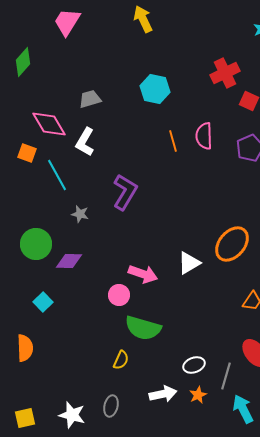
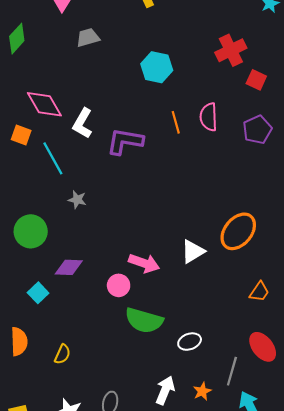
gray trapezoid: (90, 99) -> (88, 38), moved
purple L-shape: (125, 192) -> (125, 141), moved, turned -111
purple diamond: (69, 261) -> (69, 267), moved
yellow semicircle: (121, 360) -> (62, 354), moved
white ellipse: (194, 365) -> (190, 342), moved
white arrow: (163, 394) -> (165, 390), turned -56

